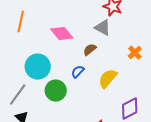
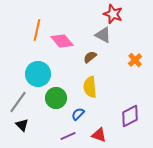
orange line: (21, 22) -> (37, 30), moved
blue semicircle: (78, 72) -> (78, 114), moved
yellow semicircle: (108, 79) -> (90, 87), moved, turned -45

